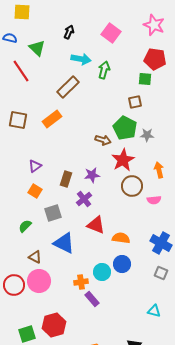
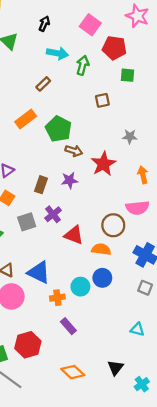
red pentagon: (155, 59) -> (114, 48), moved
brown rectangle: (68, 87) -> (43, 84), size x0.6
brown square: (135, 102) -> (102, 100), moved
green pentagon: (125, 128) -> (59, 129), moved
brown arrow: (103, 140) -> (74, 151), moved
brown circle: (132, 186) -> (113, 225), moved
purple cross: (84, 199) -> (53, 214), moved
pink semicircle: (154, 200) -> (137, 208), size x1.5
blue triangle: (64, 243) -> (39, 272), moved
purple rectangle: (92, 299) -> (68, 326), moved

